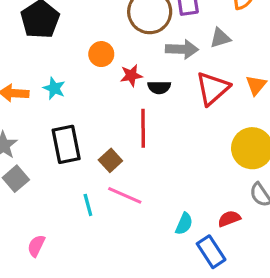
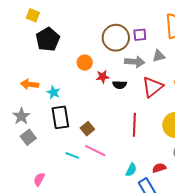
cyan star: (54, 88) -> (54, 92), moved
red line: (143, 128) -> (134, 125), moved
cyan line: (88, 205) -> (72, 155), turned -56

